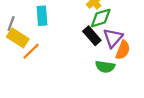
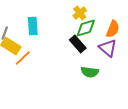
purple triangle: (113, 38) -> (108, 48), moved, turned -30
orange semicircle: (123, 50) -> (113, 29), moved

